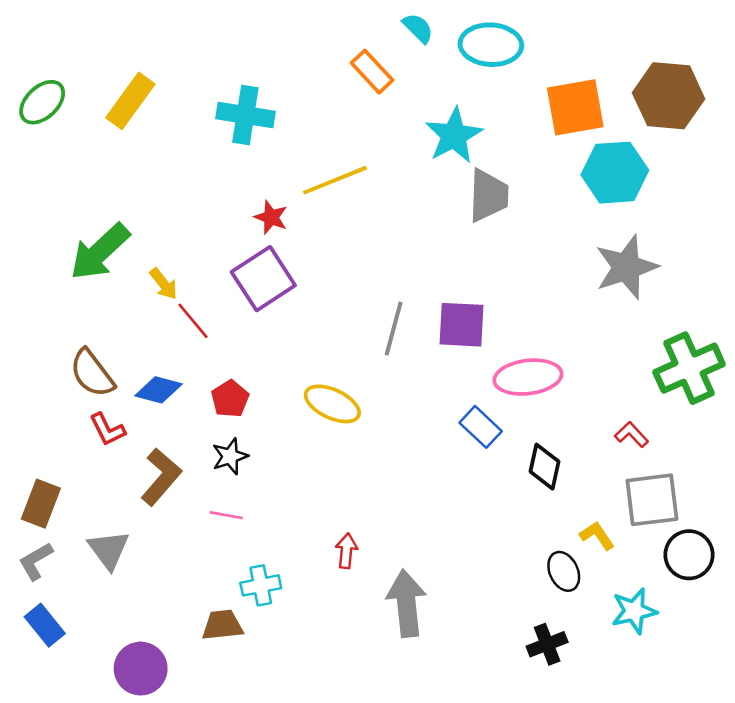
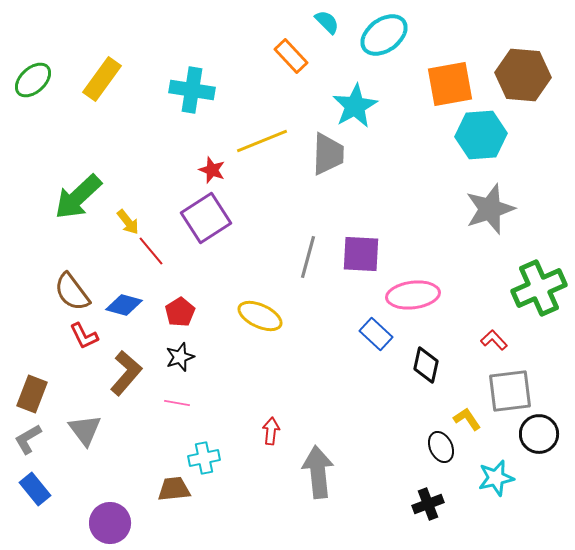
cyan ellipse: (491, 45) -> (384, 35), turned -39
gray trapezoid: (488, 196) -> (328, 154), moved

